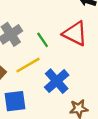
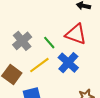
blue cross: (57, 81) -> (68, 63), moved

